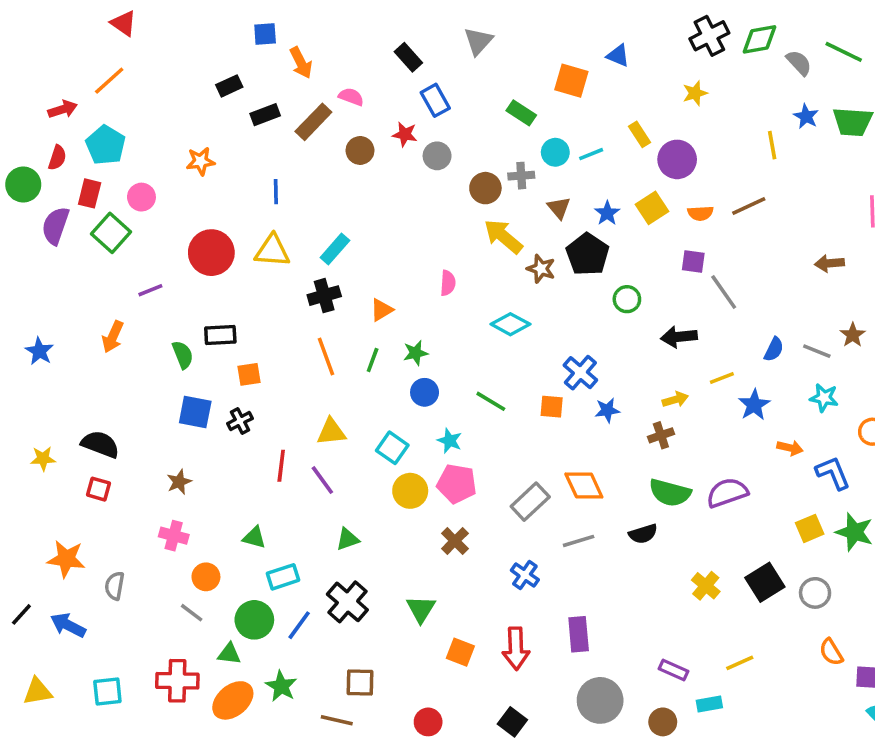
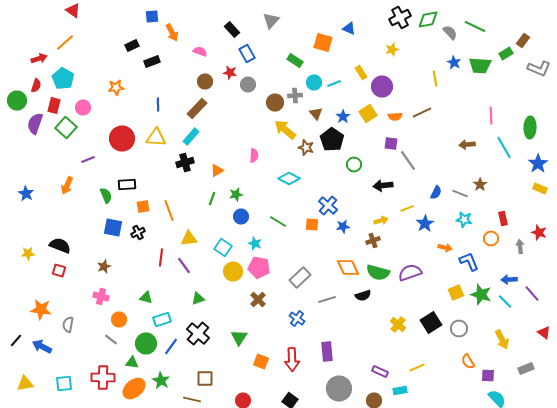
brown rectangle: (313, 122) -> (197, 108), moved
orange line: (326, 356) -> (169, 210), moved
orange diamond: (584, 485) -> (348, 268), moved

